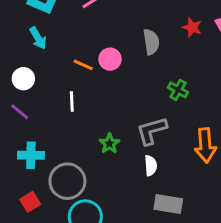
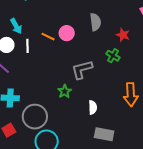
red star: (192, 27) -> (123, 35), moved
cyan arrow: (38, 38) -> (16, 26), moved
white line: (72, 102) -> (28, 46), moved
gray L-shape: (152, 131) -> (82, 70), moved

